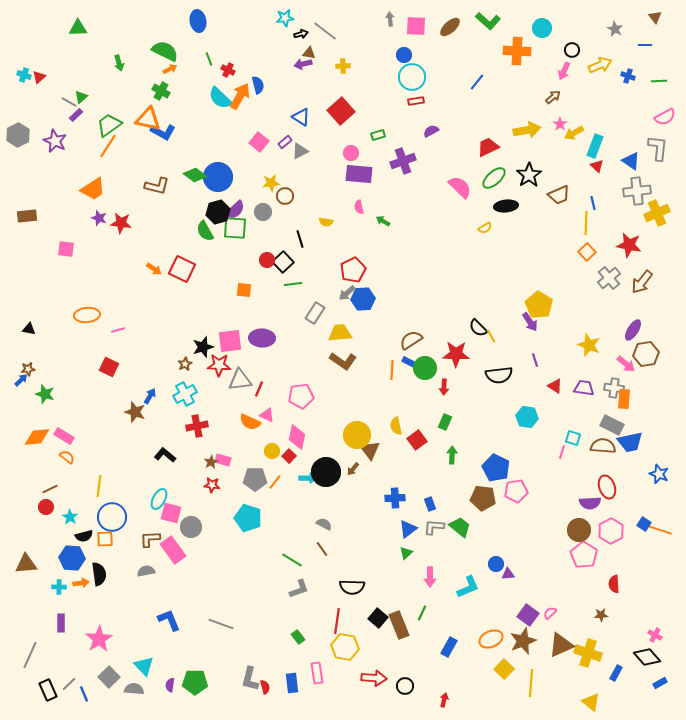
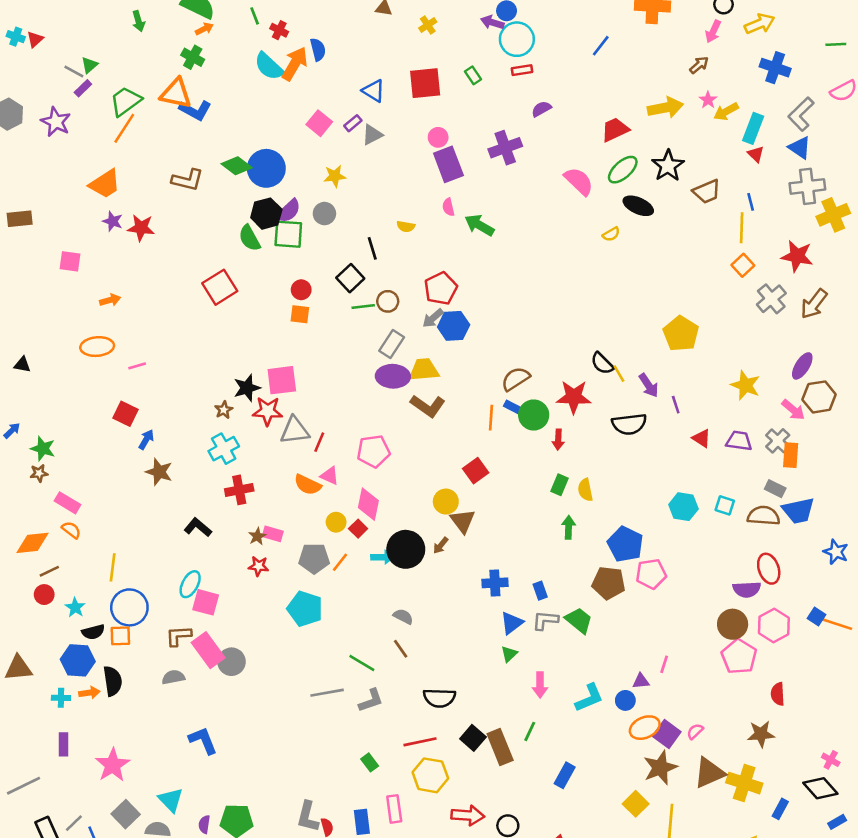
purple arrow: (303, 64) -> (492, 22), moved, turned 30
yellow cross: (343, 66) -> (428, 25), turned -32
blue cross: (628, 76) -> (775, 68), moved, size x1.6
red square: (341, 111) -> (425, 83), turned 36
green rectangle: (378, 135) -> (473, 75), moved, turned 72
gray L-shape: (658, 148) -> (801, 114), moved, turned -140
purple rectangle: (359, 174) -> (448, 164), turned 64
brown circle: (285, 196) -> (388, 301), moved
black ellipse: (506, 206) -> (638, 206), turned 30
green arrow: (383, 221) -> (479, 225), size x1.6
red circle: (267, 260) -> (301, 290), moved
orange arrow: (154, 269) -> (110, 300), moved, turned -49
red square: (182, 269) -> (220, 287), turned 32
purple arrow: (530, 322) -> (649, 385), moved
purple ellipse: (262, 338) -> (393, 376), moved
brown star: (28, 369) -> (39, 473), moved
gray cross: (614, 388) -> (778, 441), turned 36
blue arrow: (150, 396) -> (146, 440), moved
cyan hexagon: (527, 417) -> (683, 507), moved
gray rectangle: (612, 425) -> (775, 489), size x0.7
yellow semicircle: (396, 426) -> (585, 490), moved
yellow circle: (357, 435) -> (446, 502), size x0.7
orange diamond: (37, 437) -> (33, 543), moved
red square: (417, 440) -> (476, 471), moved
pink line: (562, 452) -> (664, 664), moved
gray circle: (191, 527) -> (231, 662), moved
blue circle: (496, 564) -> (625, 700), moved
brown star: (601, 615) -> (761, 734), size x1.5
red line: (337, 621) -> (420, 742), turned 70
gray line: (221, 624) -> (327, 693), moved, turned -30
orange ellipse: (491, 639) -> (645, 728), moved
gray line: (30, 655) -> (24, 786), turned 40

